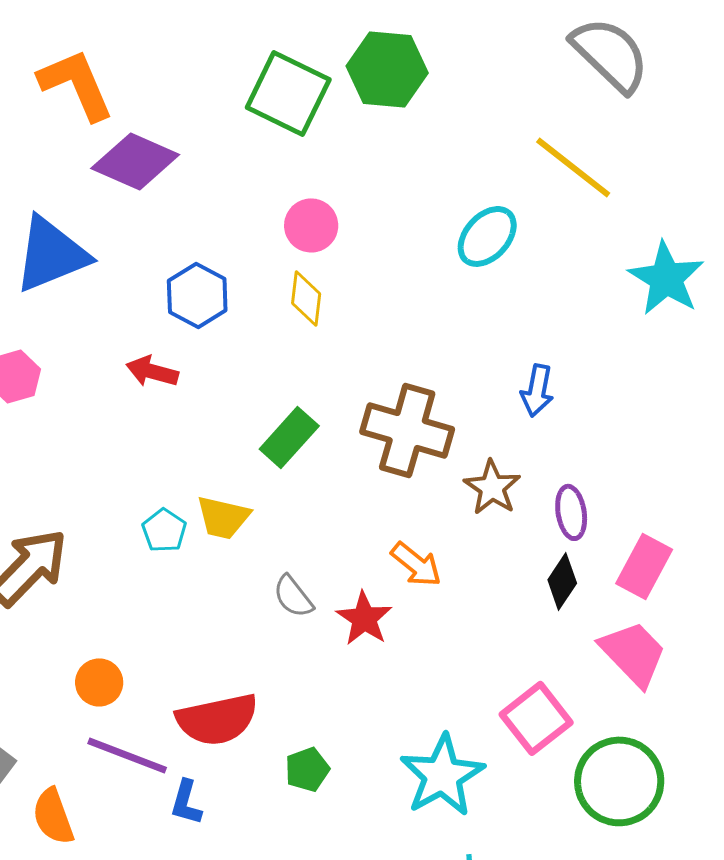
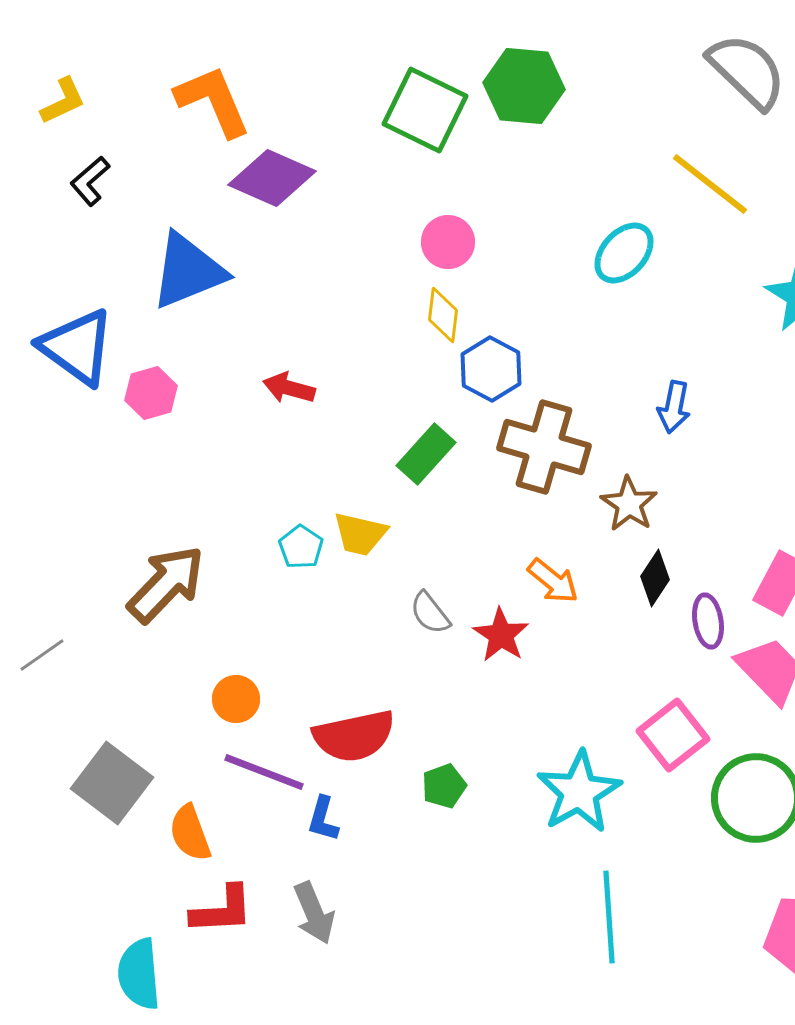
blue hexagon: (197, 295) -> (491, 369), moved
purple ellipse: (571, 512) -> (708, 621), moved
black diamond: (562, 581) -> (655, 578), moved

